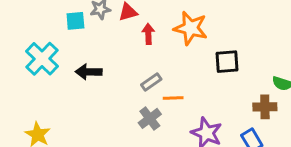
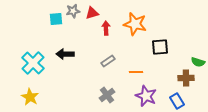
cyan cross: (42, 59) -> (33, 63), moved
orange line: (173, 98) -> (136, 72), moved
gray cross: (150, 118) -> (107, 95), moved

